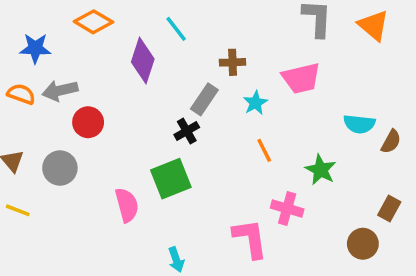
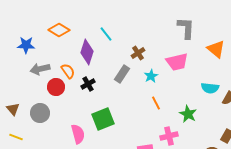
orange triangle: (373, 25) -> (216, 49), moved
brown cross: (233, 62) -> (138, 53), turned -32
orange semicircle: (21, 94) -> (68, 71), moved, turned 35
black cross: (187, 131) -> (88, 84), moved
pink cross: (287, 209) -> (169, 136), turned -30

